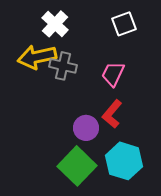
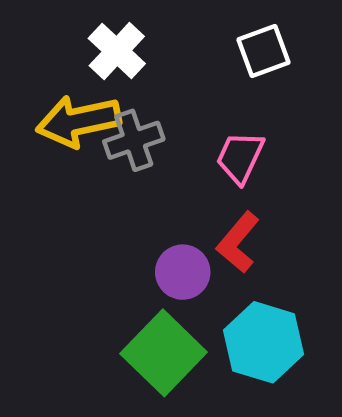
gray cross: (63, 66) -> (134, 140), turned -32

